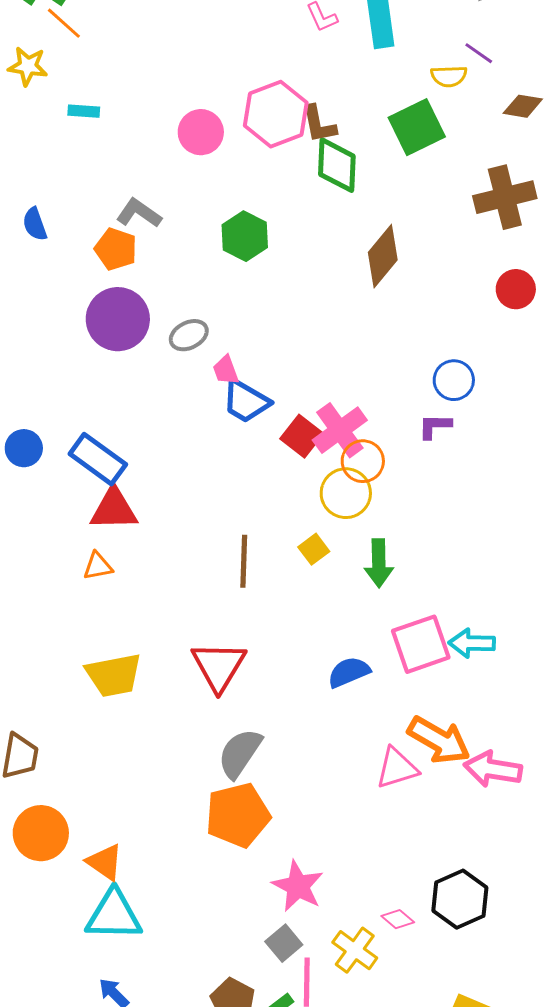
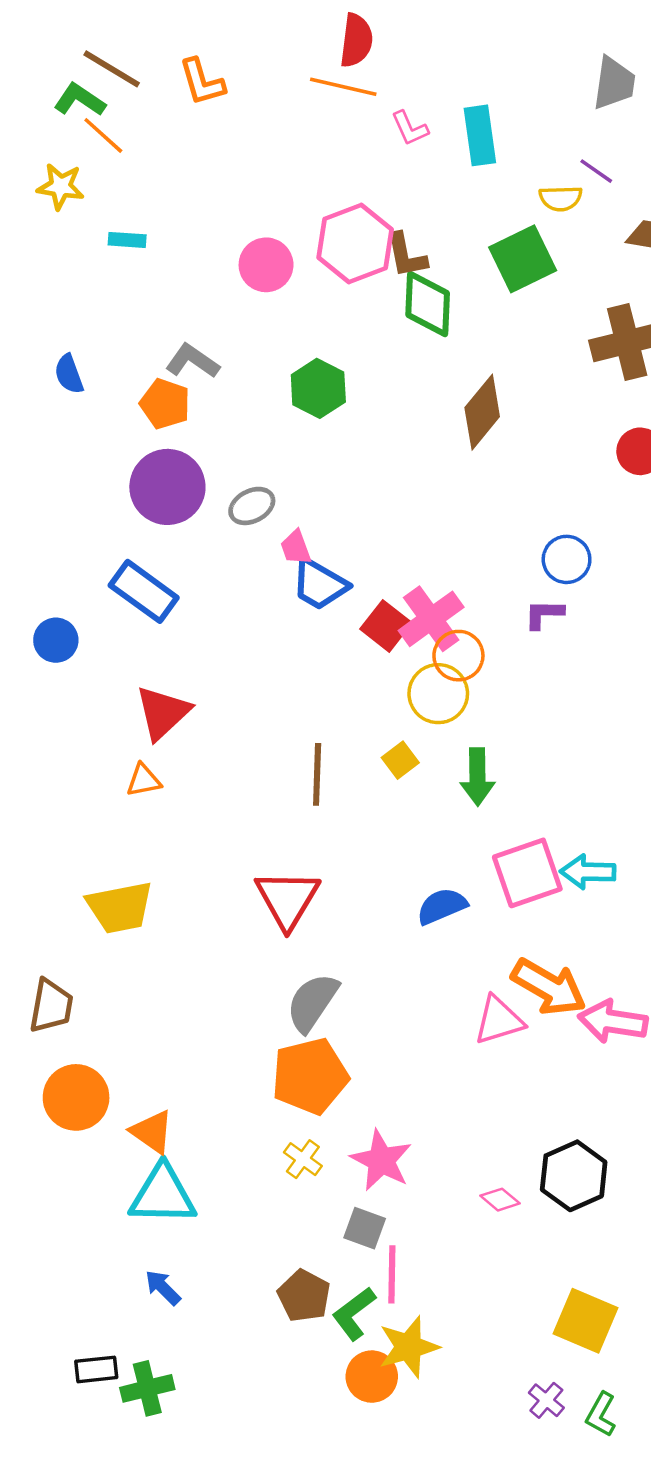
blue rectangle: (98, 459) -> (144, 591), moved
red triangle: (114, 509) -> (163, 713), turned -42
yellow trapezoid: (114, 675) -> (120, 907), moved
gray square: (284, 943) -> (365, 1228), turned -30
yellow cross: (355, 950) -> (303, 1159), moved, size x0.7

